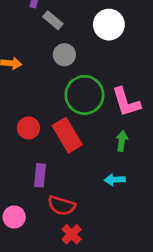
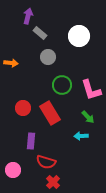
green circle: (84, 95) -> (62, 85), size x0.7
green arrow: (122, 141) -> (88, 117), turned 128
cyan arrow: (115, 180) -> (81, 136), moved

